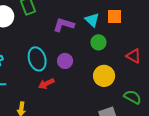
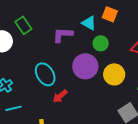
orange square: (114, 16) -> (110, 14), turned 35
purple circle: (65, 61) -> (85, 66), moved, size x1.6

